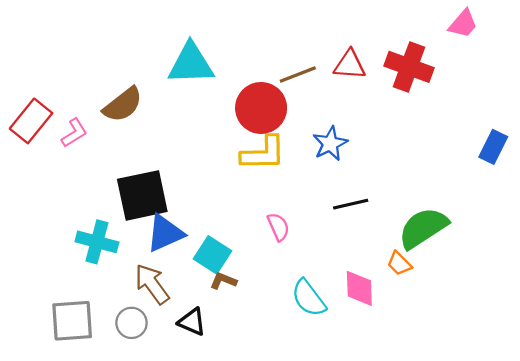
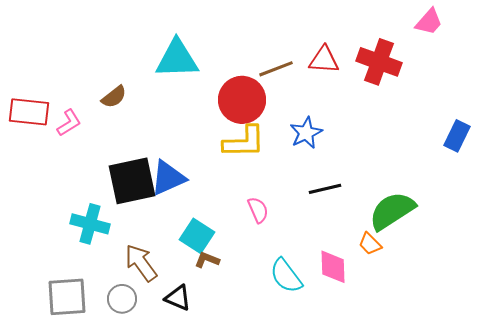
brown semicircle: (123, 105) -> (114, 97), size x0.7
red rectangle: (31, 121) -> (29, 112), turned 57
blue triangle: (165, 233) -> (168, 178), moved

